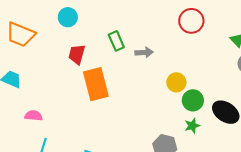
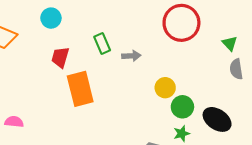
red circle: (191, 21) -> (181, 23), size x1.4

